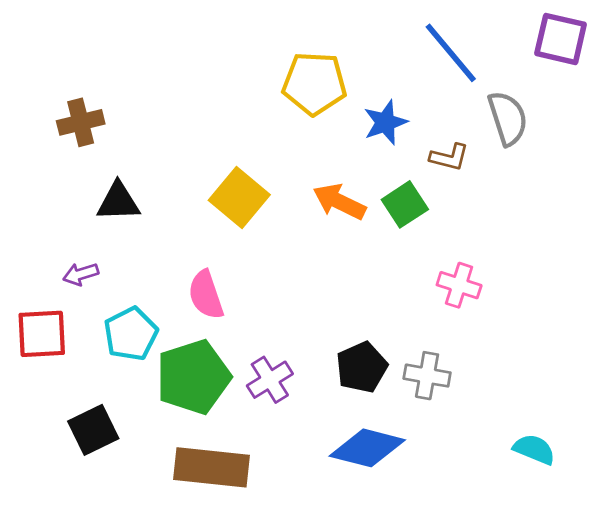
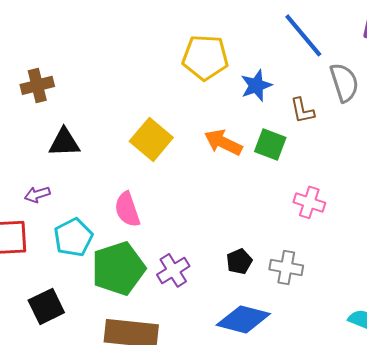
brown L-shape: (449, 157) -> (302, 110), turned 64
green square: (405, 204) -> (270, 144), turned -36
black pentagon: (362, 367) -> (239, 261), size x0.7

